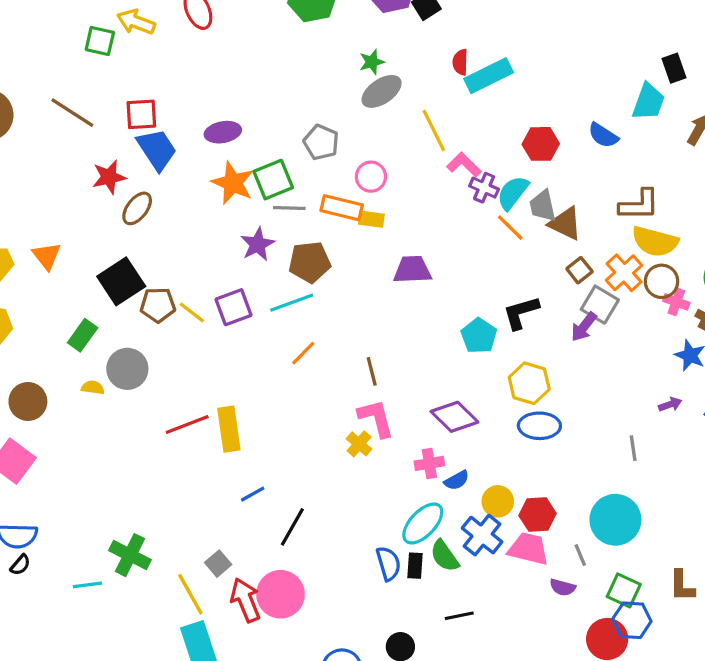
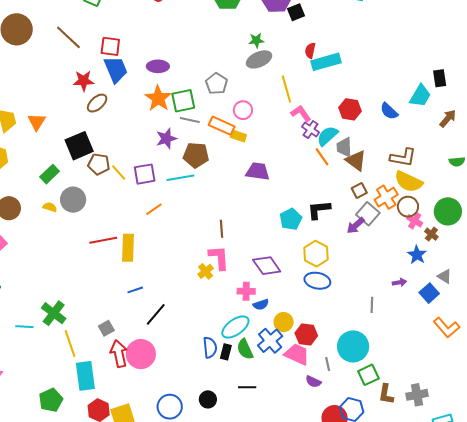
orange line: (303, 353) -> (154, 209), moved
green square: (624, 590) -> (368, 375), moved, turned 30
yellow line: (190, 594) -> (70, 344), moved

